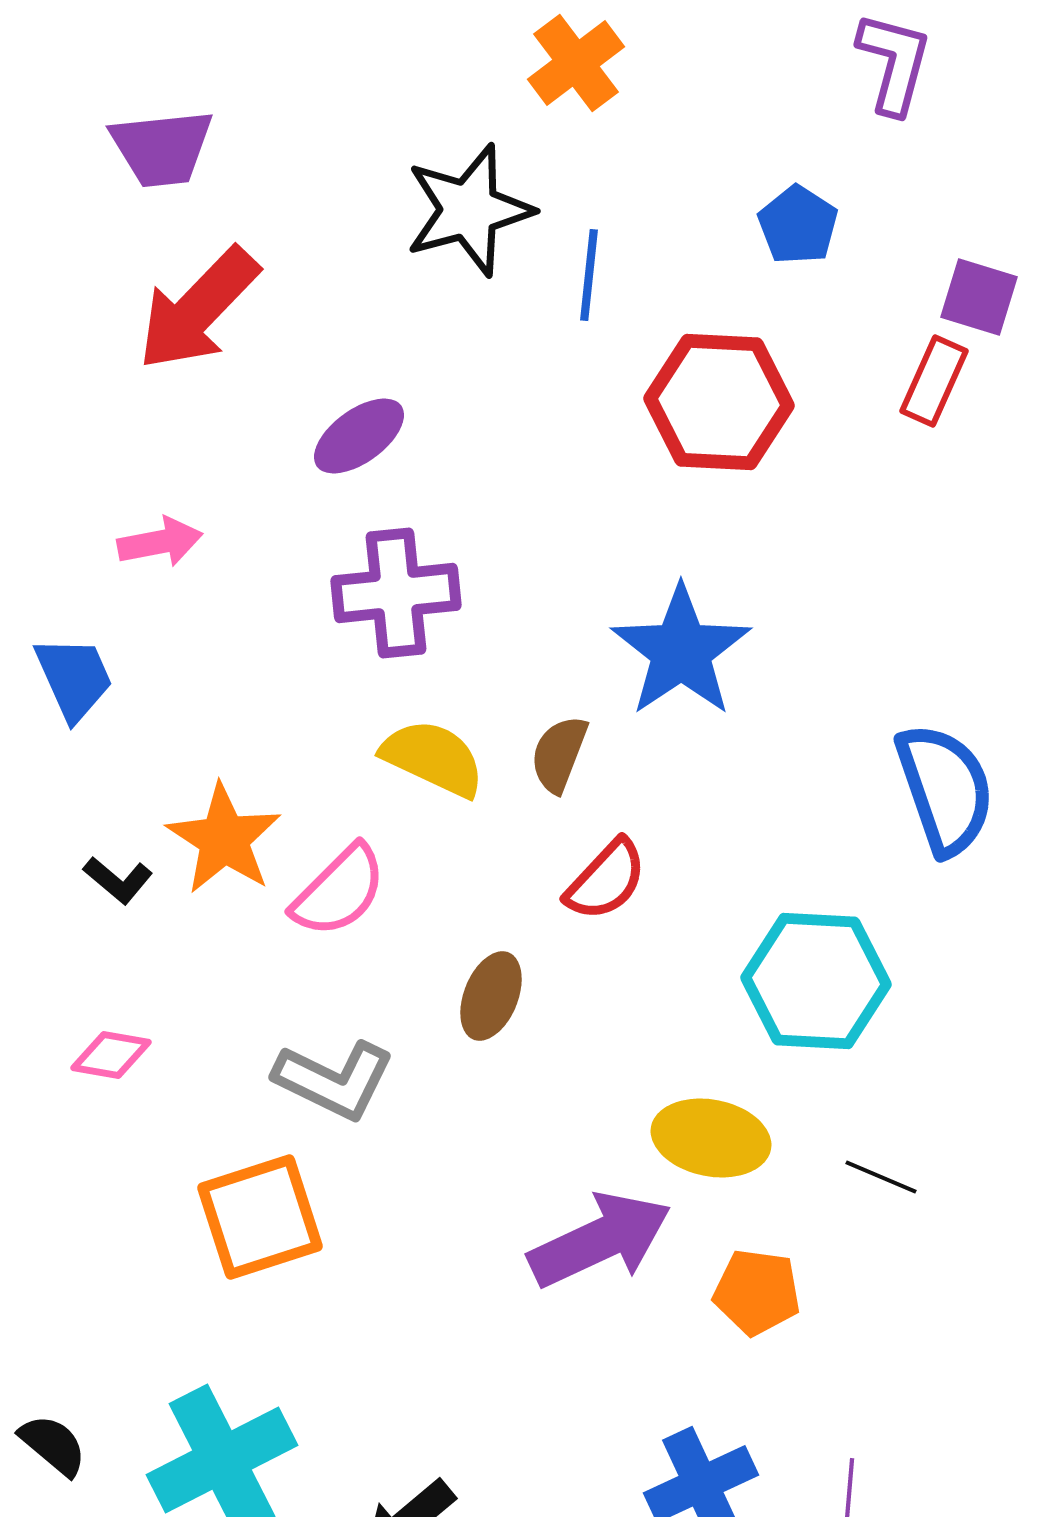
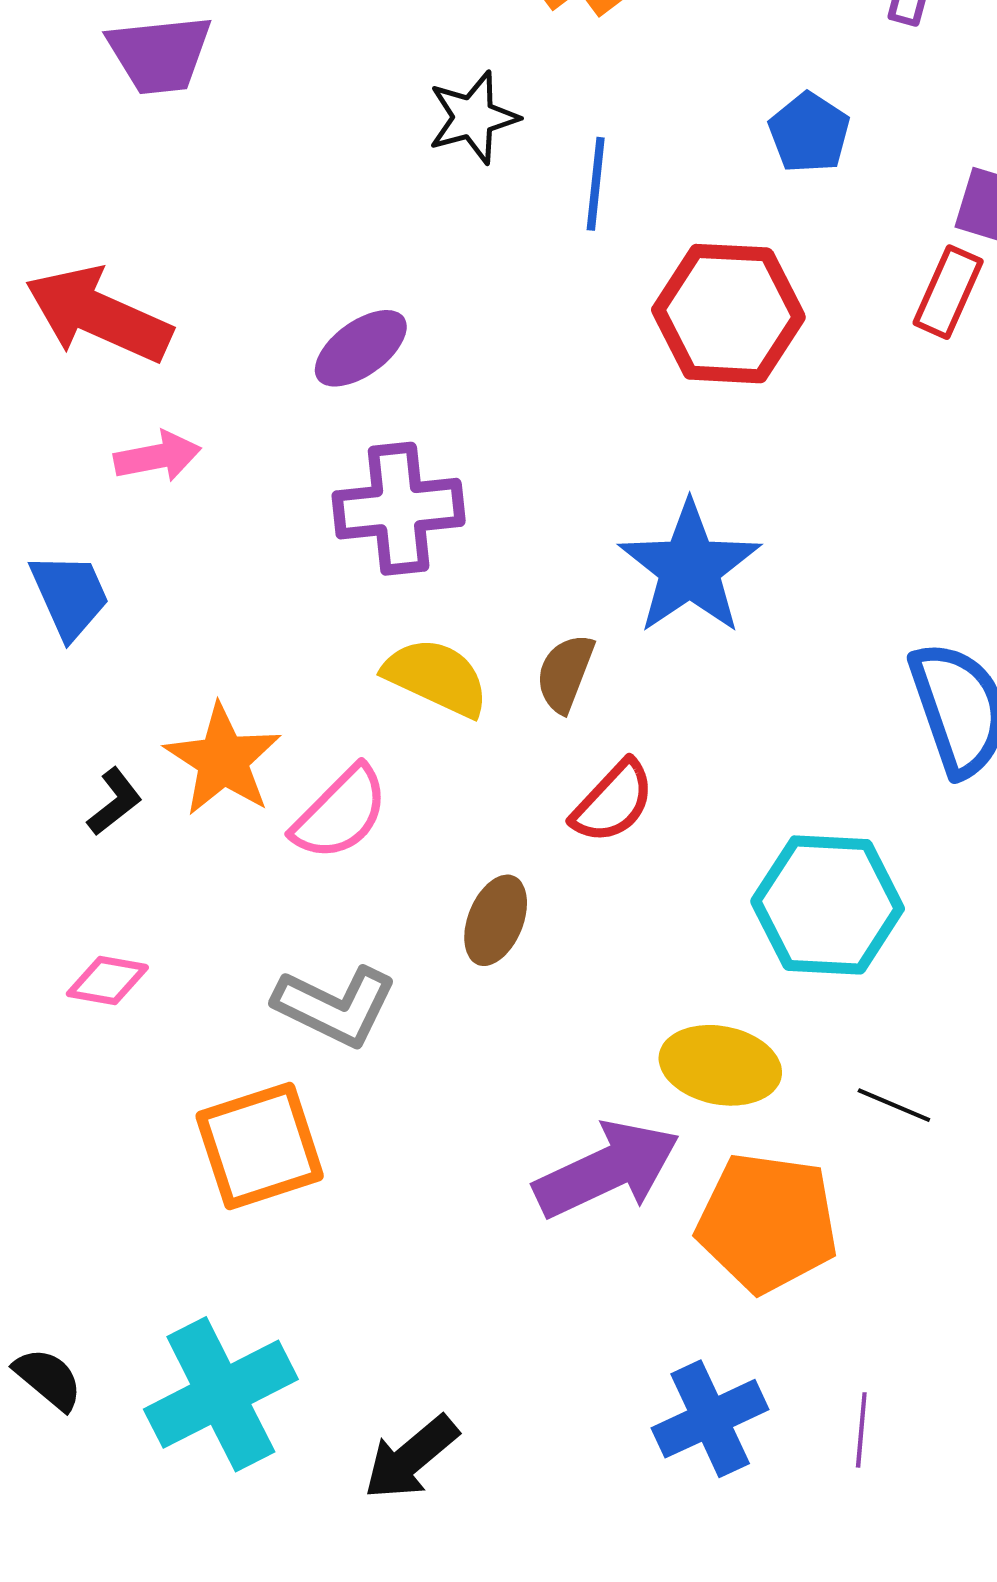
black star: (469, 210) -> (473, 117), size x0.7
red arrow: (198, 309) -> (98, 315), moved, turned 70
black L-shape: (118, 880) -> (115, 802), turned -78
orange pentagon: (757, 1292) -> (767, 1223), size x1.6

